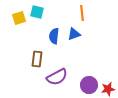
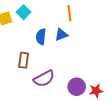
cyan square: (37, 12) -> (24, 12), turned 32

